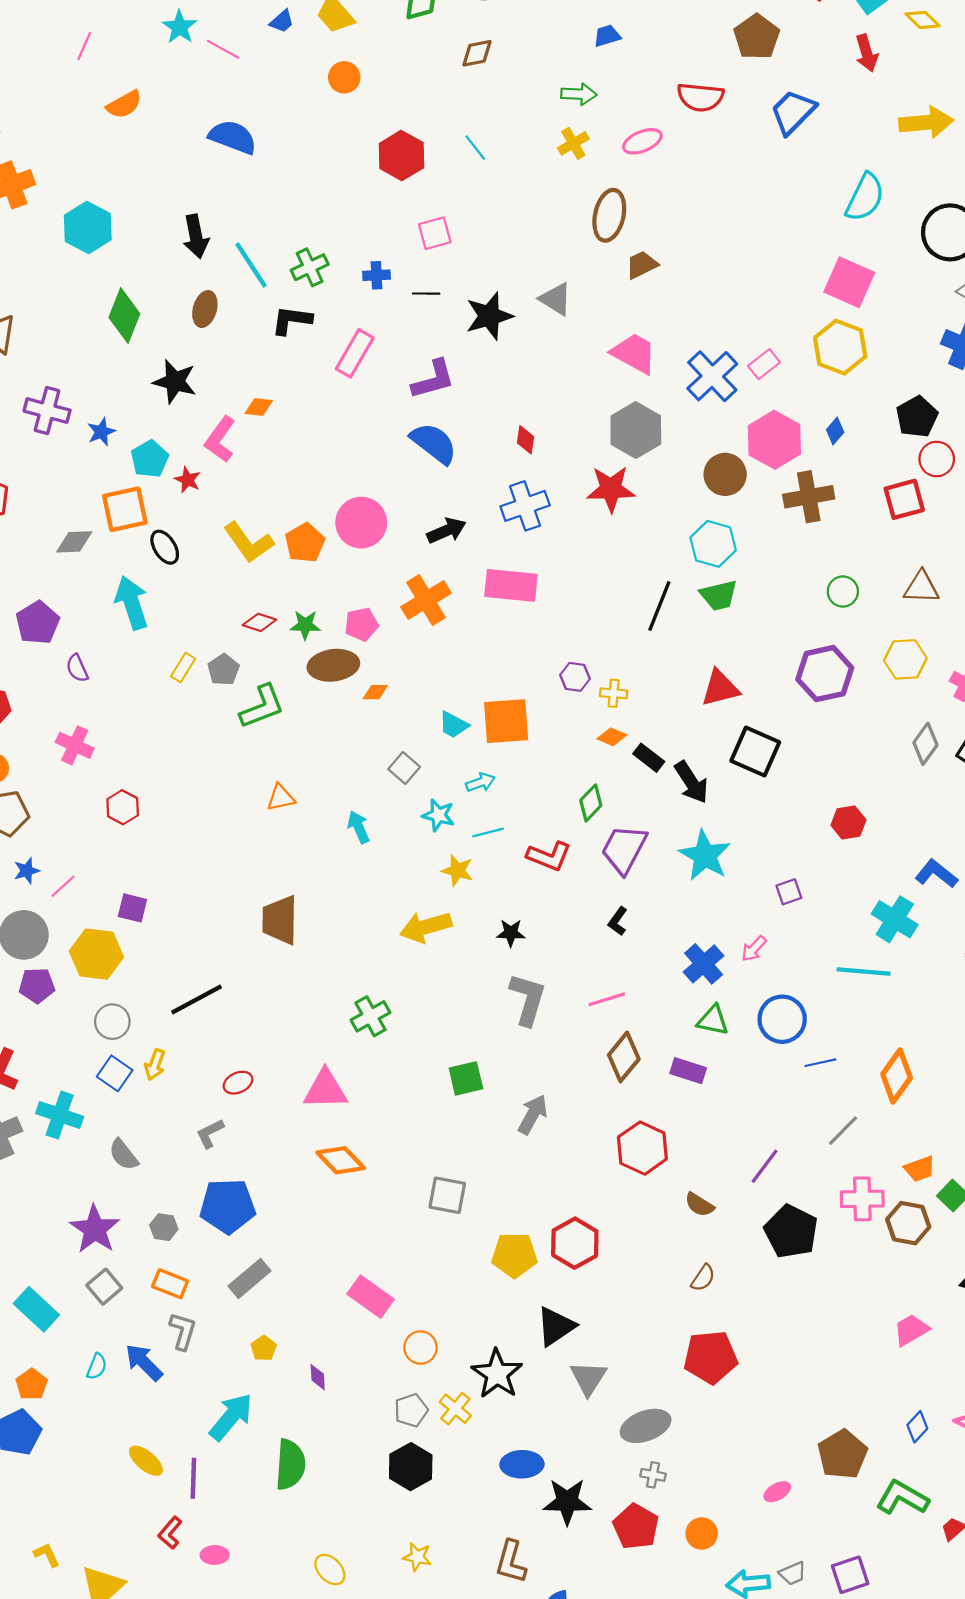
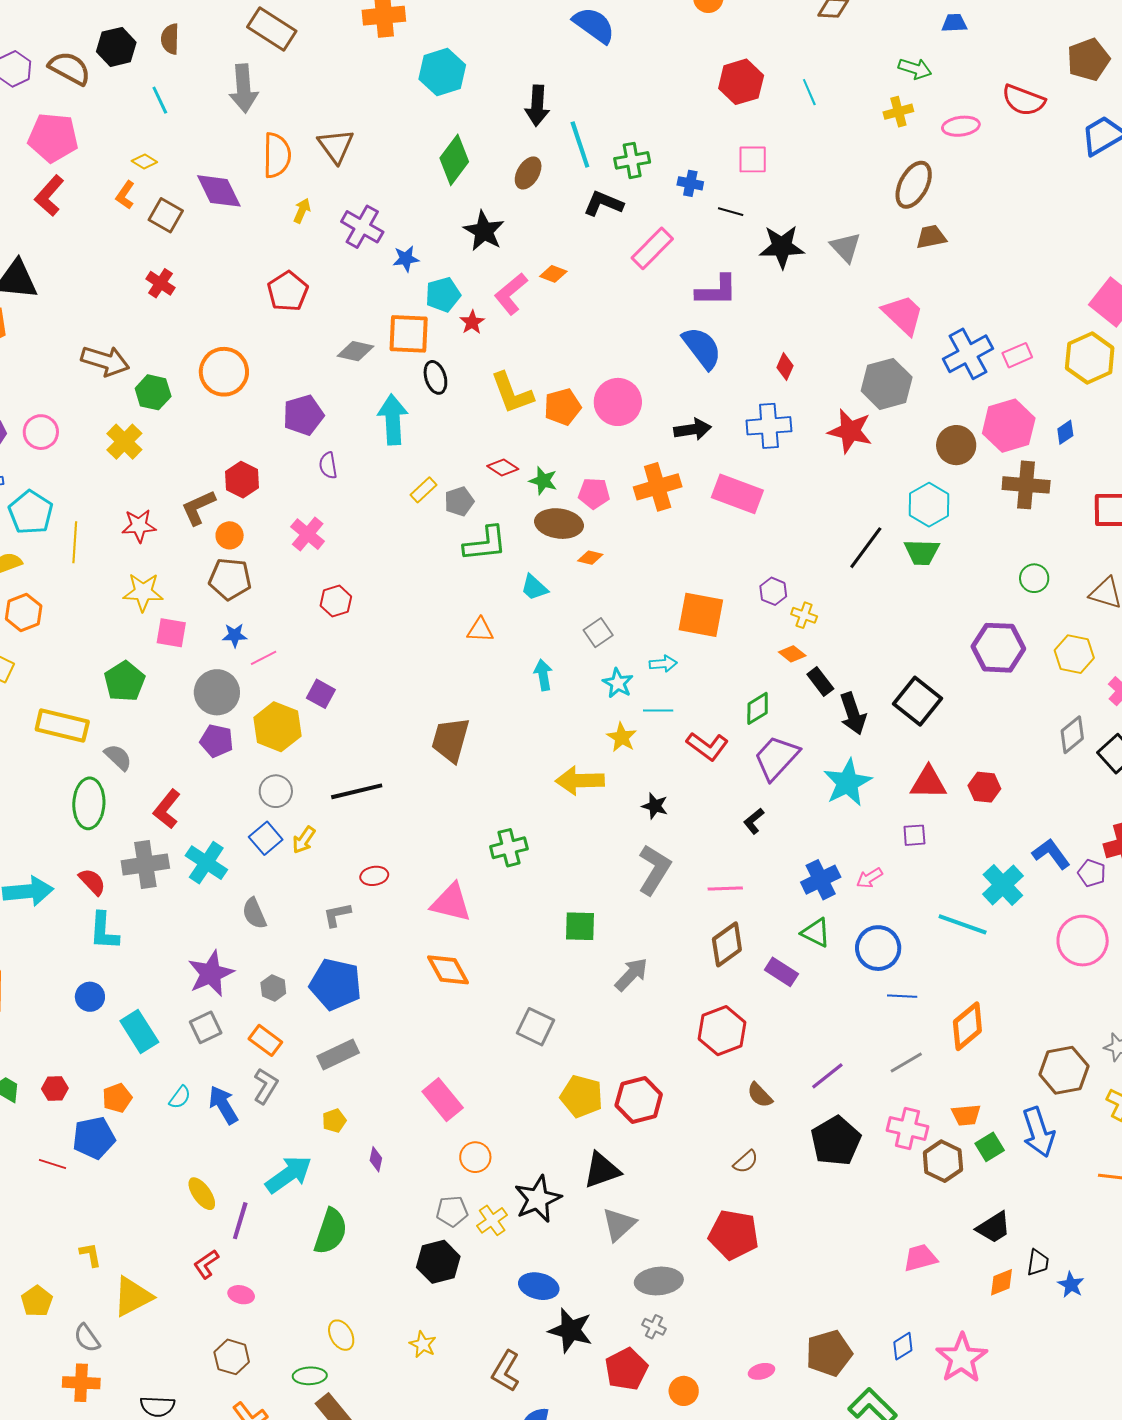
red triangle: (720, 688) -> (928, 783), moved
cyan trapezoid: (454, 725) -> (534, 588), moved

